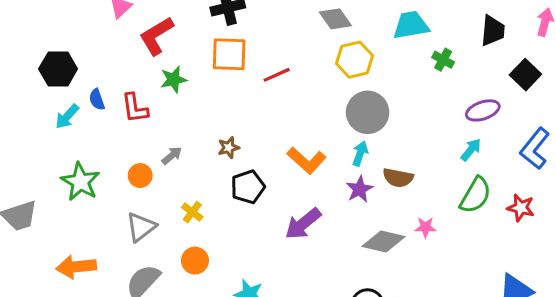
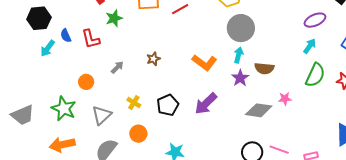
orange circle: (140, 176) -> (86, 82), moved
green star: (80, 182) -> (64, 109), moved
black pentagon: (248, 187) -> (168, 105), moved

